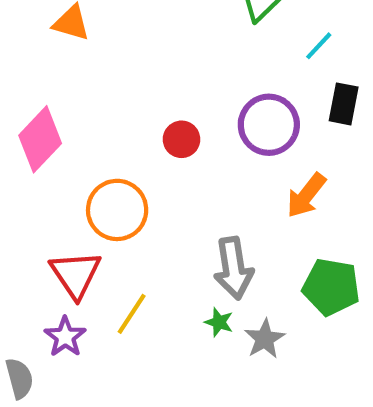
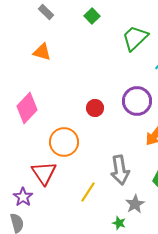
yellow line: (132, 314) -> (88, 192), moved
green star: (219, 322) -> (119, 223), moved
purple star: (65, 337) -> (23, 197), moved

